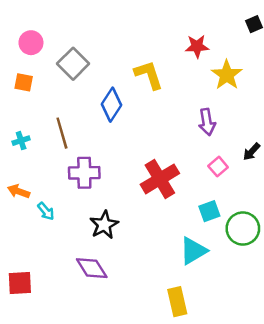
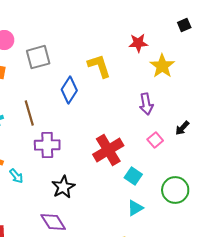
gray square: (73, 64) -> (38, 57), turned 30
cyan square: (209, 211) -> (133, 176), moved, turned -36
cyan triangle: (193, 251) -> (135, 208), size x0.7

